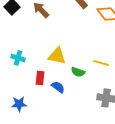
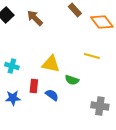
yellow line: (101, 63) -> (92, 56), moved
blue star: (19, 104) -> (13, 98), moved

